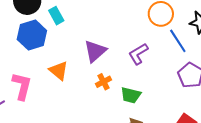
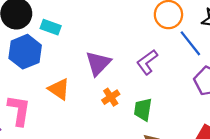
cyan rectangle: (56, 16) -> (51, 27), turned -36
green trapezoid: (131, 95) -> (143, 109), turned 90

